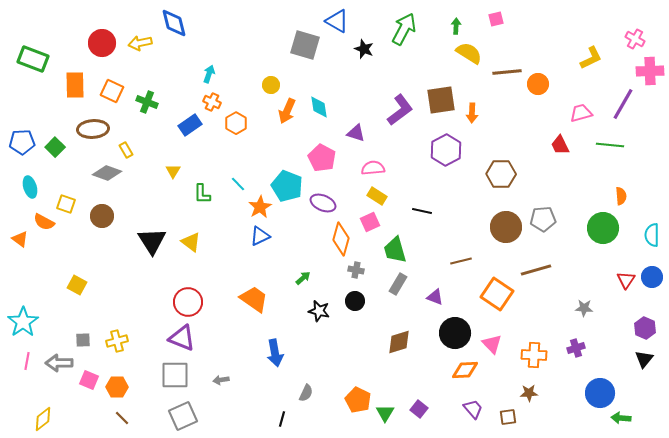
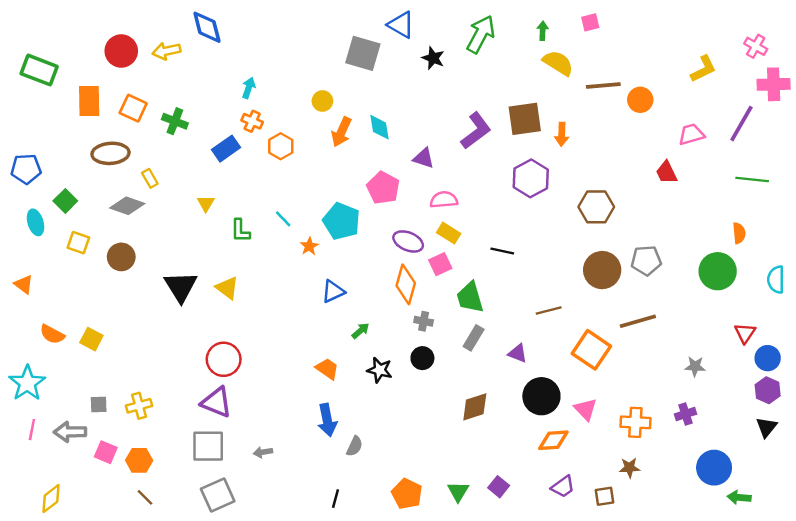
green line: (610, 145) -> (752, 180), moved
green square: (55, 147) -> (65, 201), moved
purple ellipse: (323, 203) -> (408, 241), moved
orange star: (260, 207) -> (309, 246), size x0.7
orange semicircle: (44, 222) -> (52, 334), moved
blue triangle: (260, 236) -> (333, 291), moved
blue circle: (652, 277) -> (768, 358), moved
orange trapezoid: (254, 299) -> (327, 369), moved, size x0.7
gray semicircle: (306, 393) -> (355, 446), moved
orange pentagon: (358, 400) -> (407, 494), moved
purple trapezoid: (473, 409) -> (563, 487), turned 95

